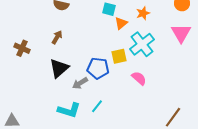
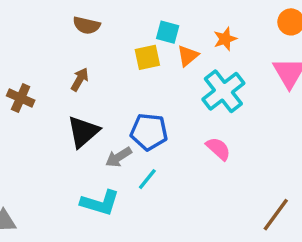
yellow square: (119, 56) -> (147, 57), moved
cyan line: (97, 106) -> (147, 179), moved

